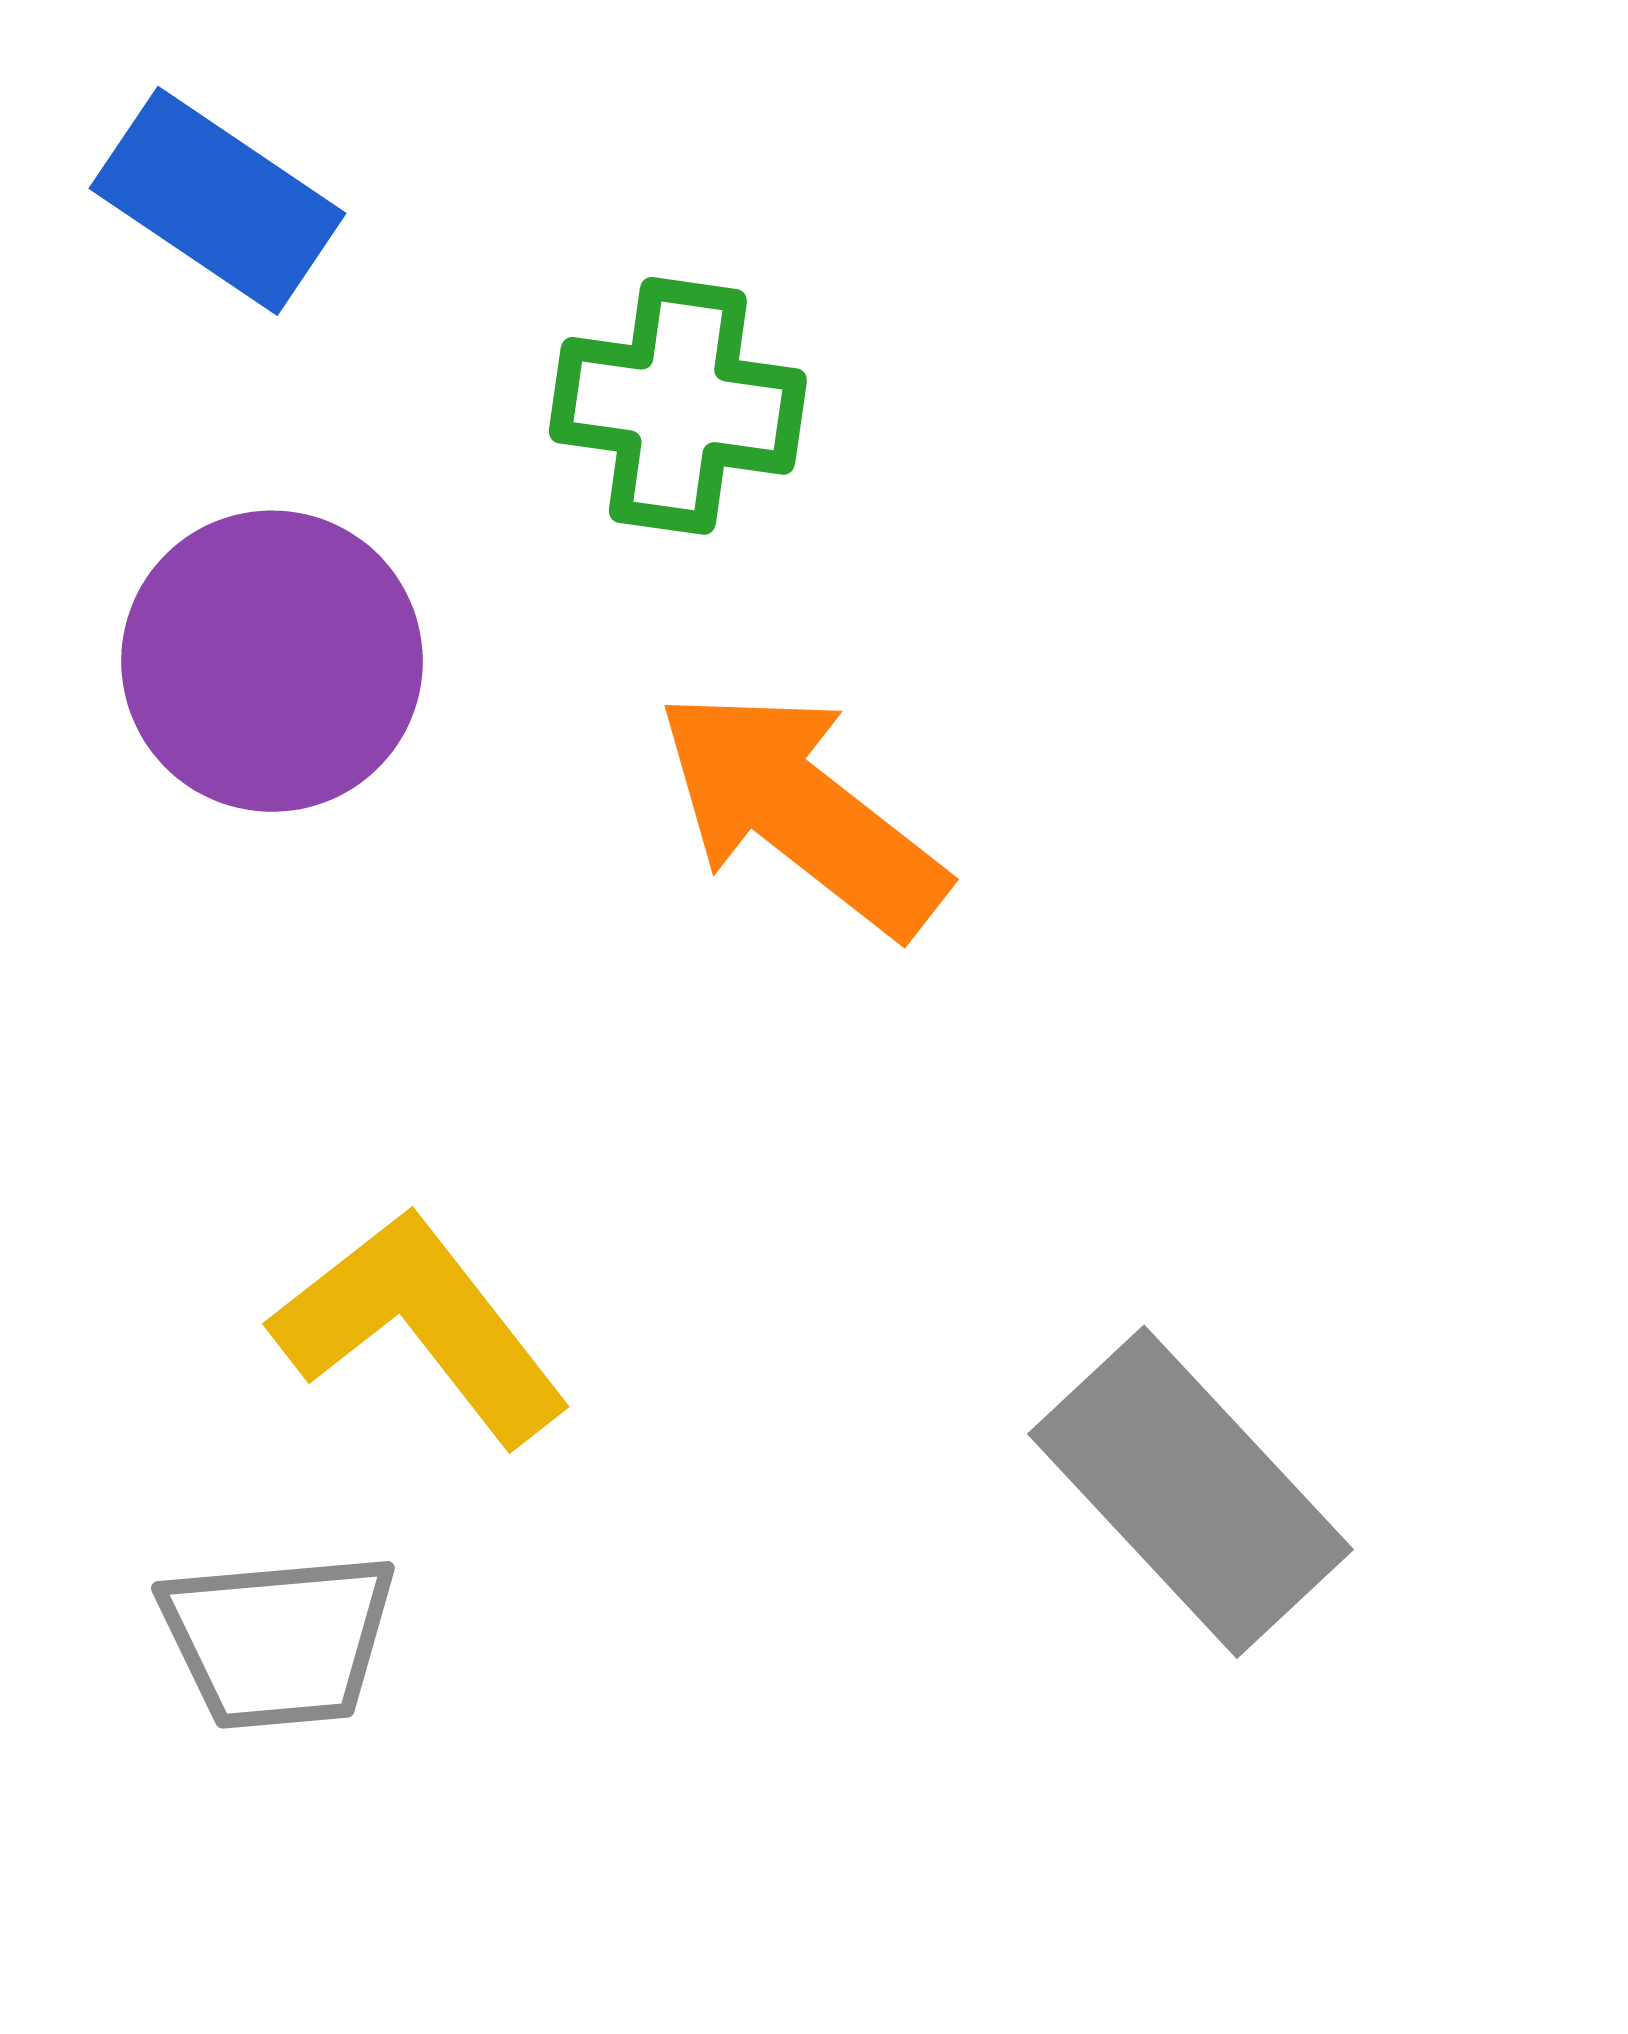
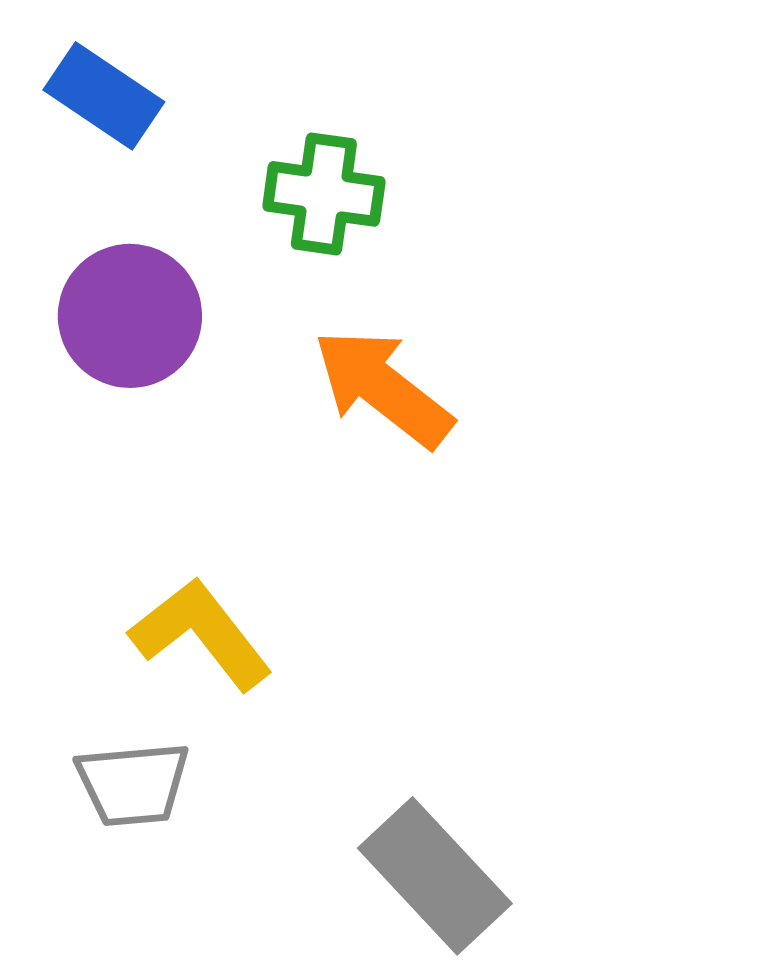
gray rectangle: (1190, 1492) -> (435, 876), moved

